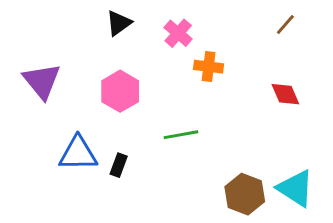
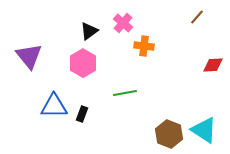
black triangle: (119, 23) -> (89, 31), moved
red diamond: (285, 94) -> (213, 65), moved, turned -70

